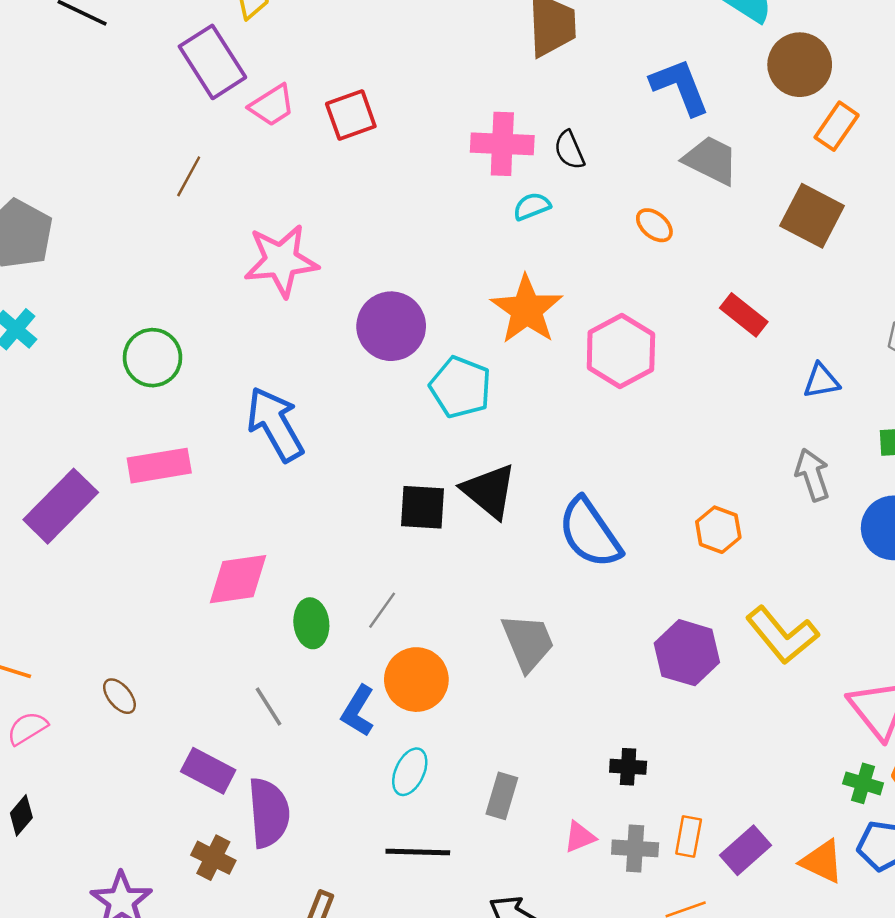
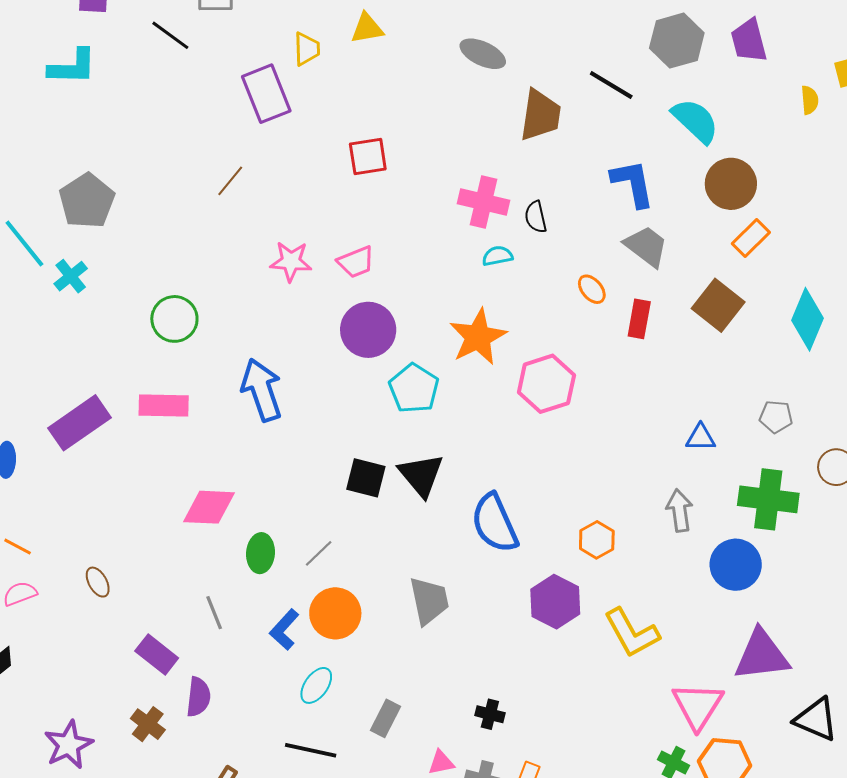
pink trapezoid: (272, 105) -> (356, 262), moved
pink star: (281, 261) -> (291, 261), size x0.7
red rectangle: (744, 315) -> (639, 319), moved, turned 51
purple hexagon: (687, 653) -> (555, 602), moved
purple semicircle: (269, 813) -> (198, 697), size x0.7

